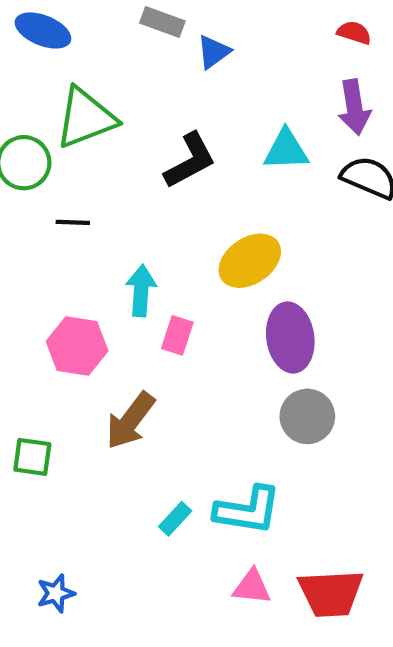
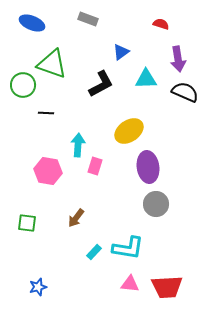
red semicircle: (354, 33) -> (161, 24), moved
blue triangle: (214, 52) -> (121, 52), moved
green triangle: (86, 118) -> (52, 64), turned 40
brown arrow: (130, 421) -> (76, 218), moved, size x0.7

